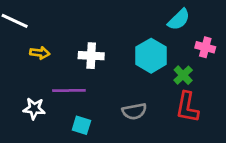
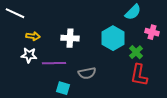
white star: (34, 109) -> (29, 55), moved
gray semicircle: (134, 111) -> (87, 73), moved

